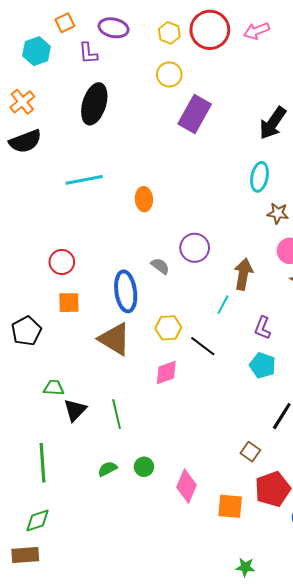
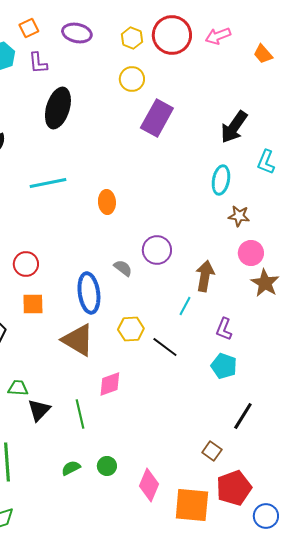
purple L-shape: (88, 53) -> (38, 63), moved
pink diamond: (166, 372) -> (110, 384), moved
orange square: (230, 506) -> (192, 505), size x1.4

